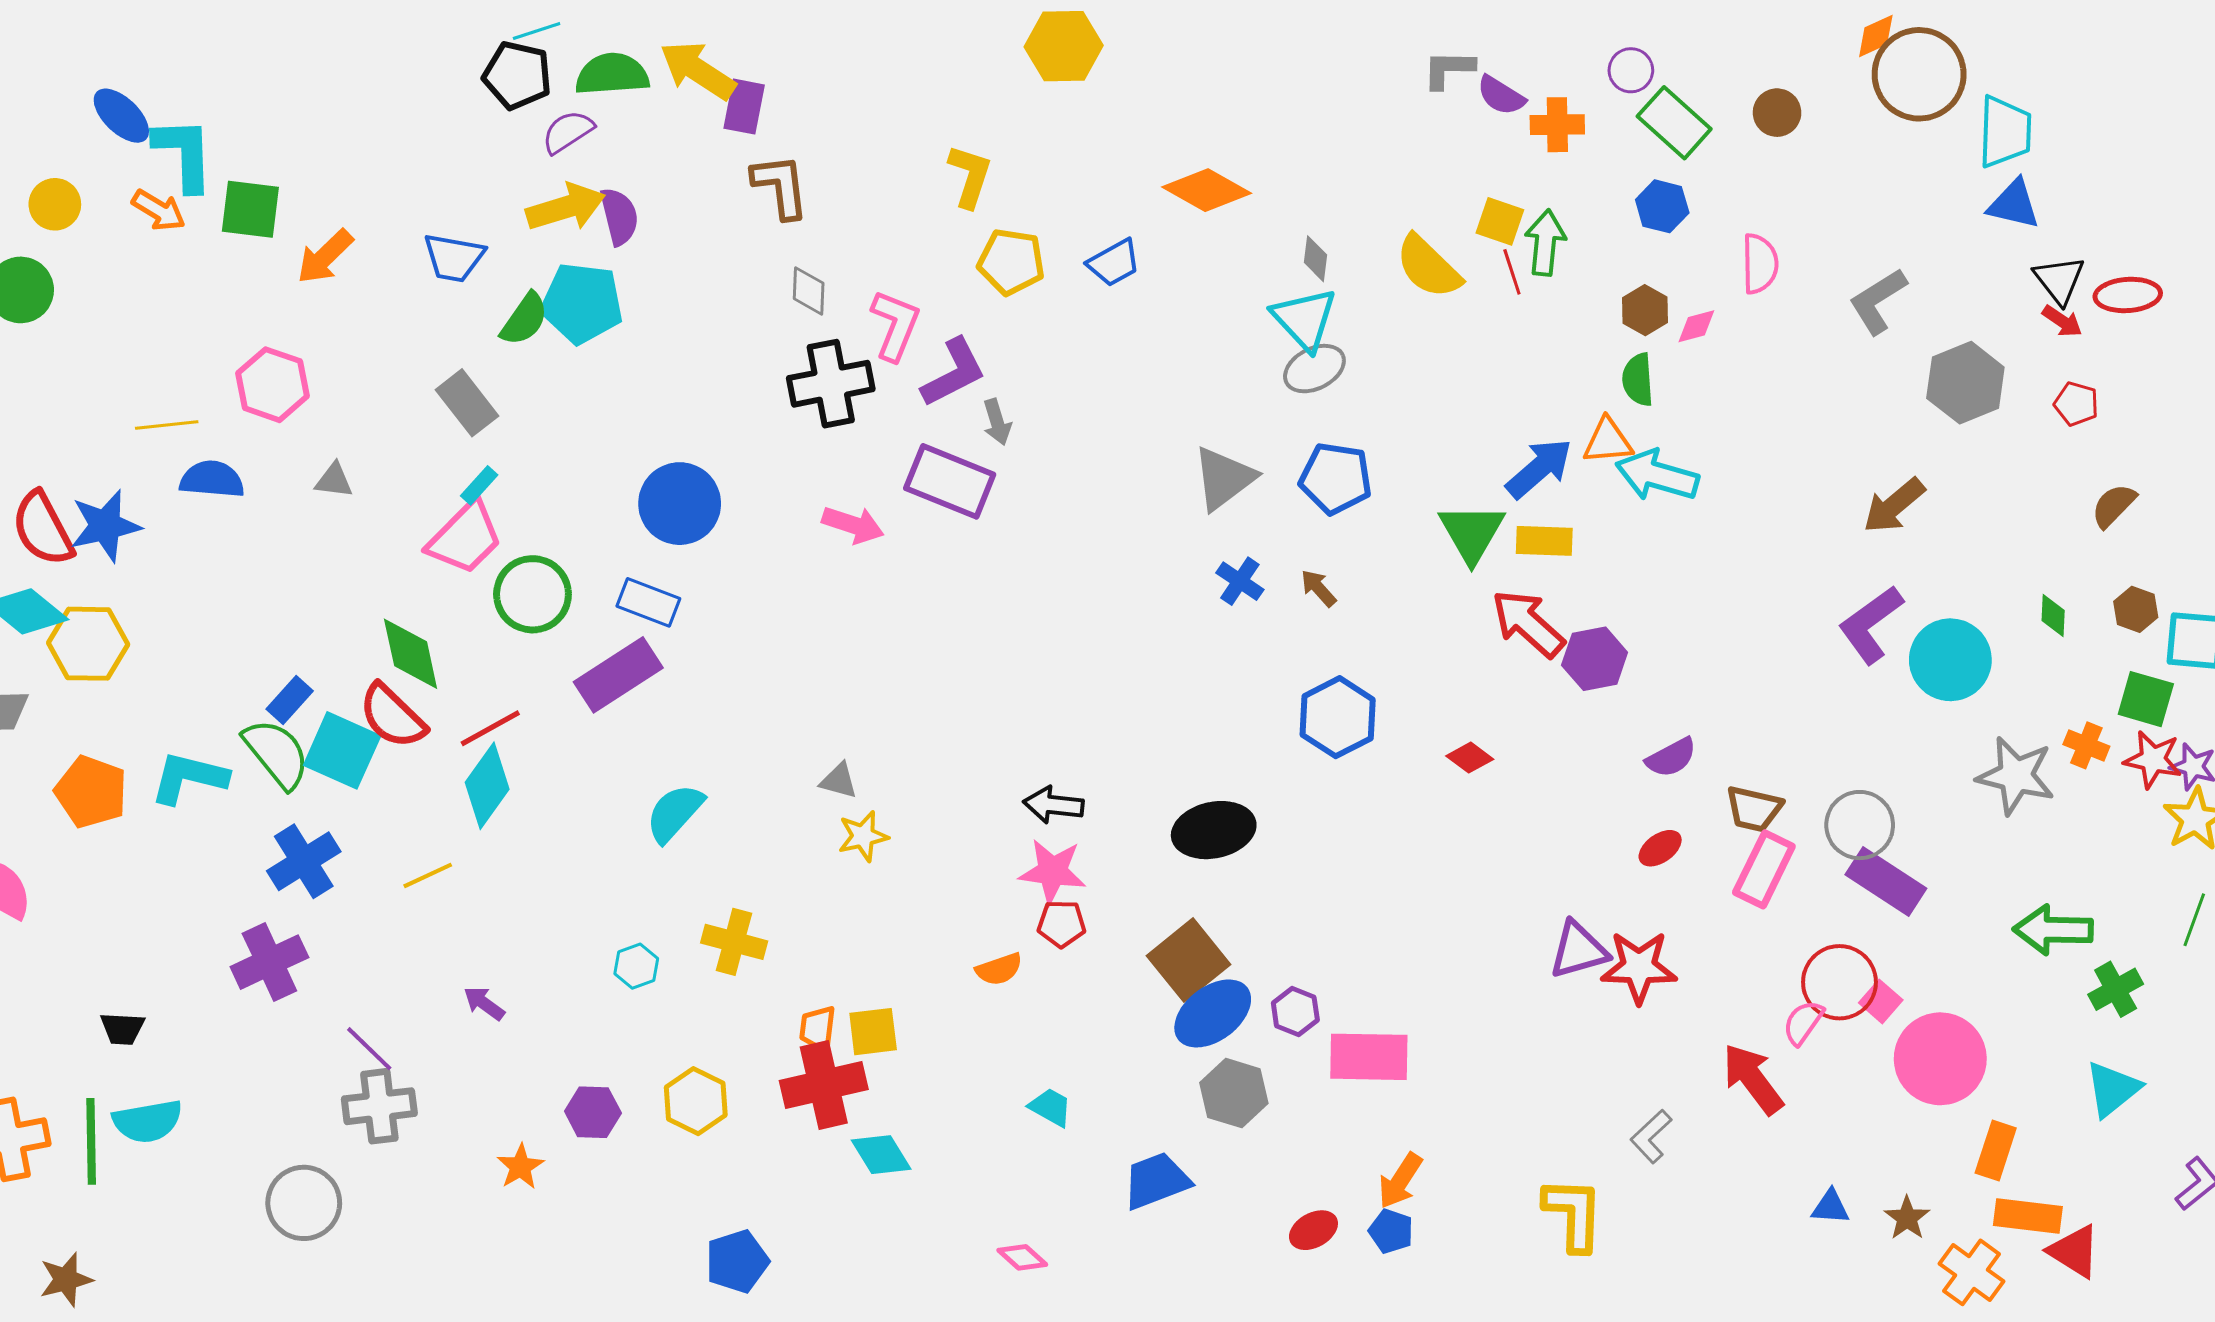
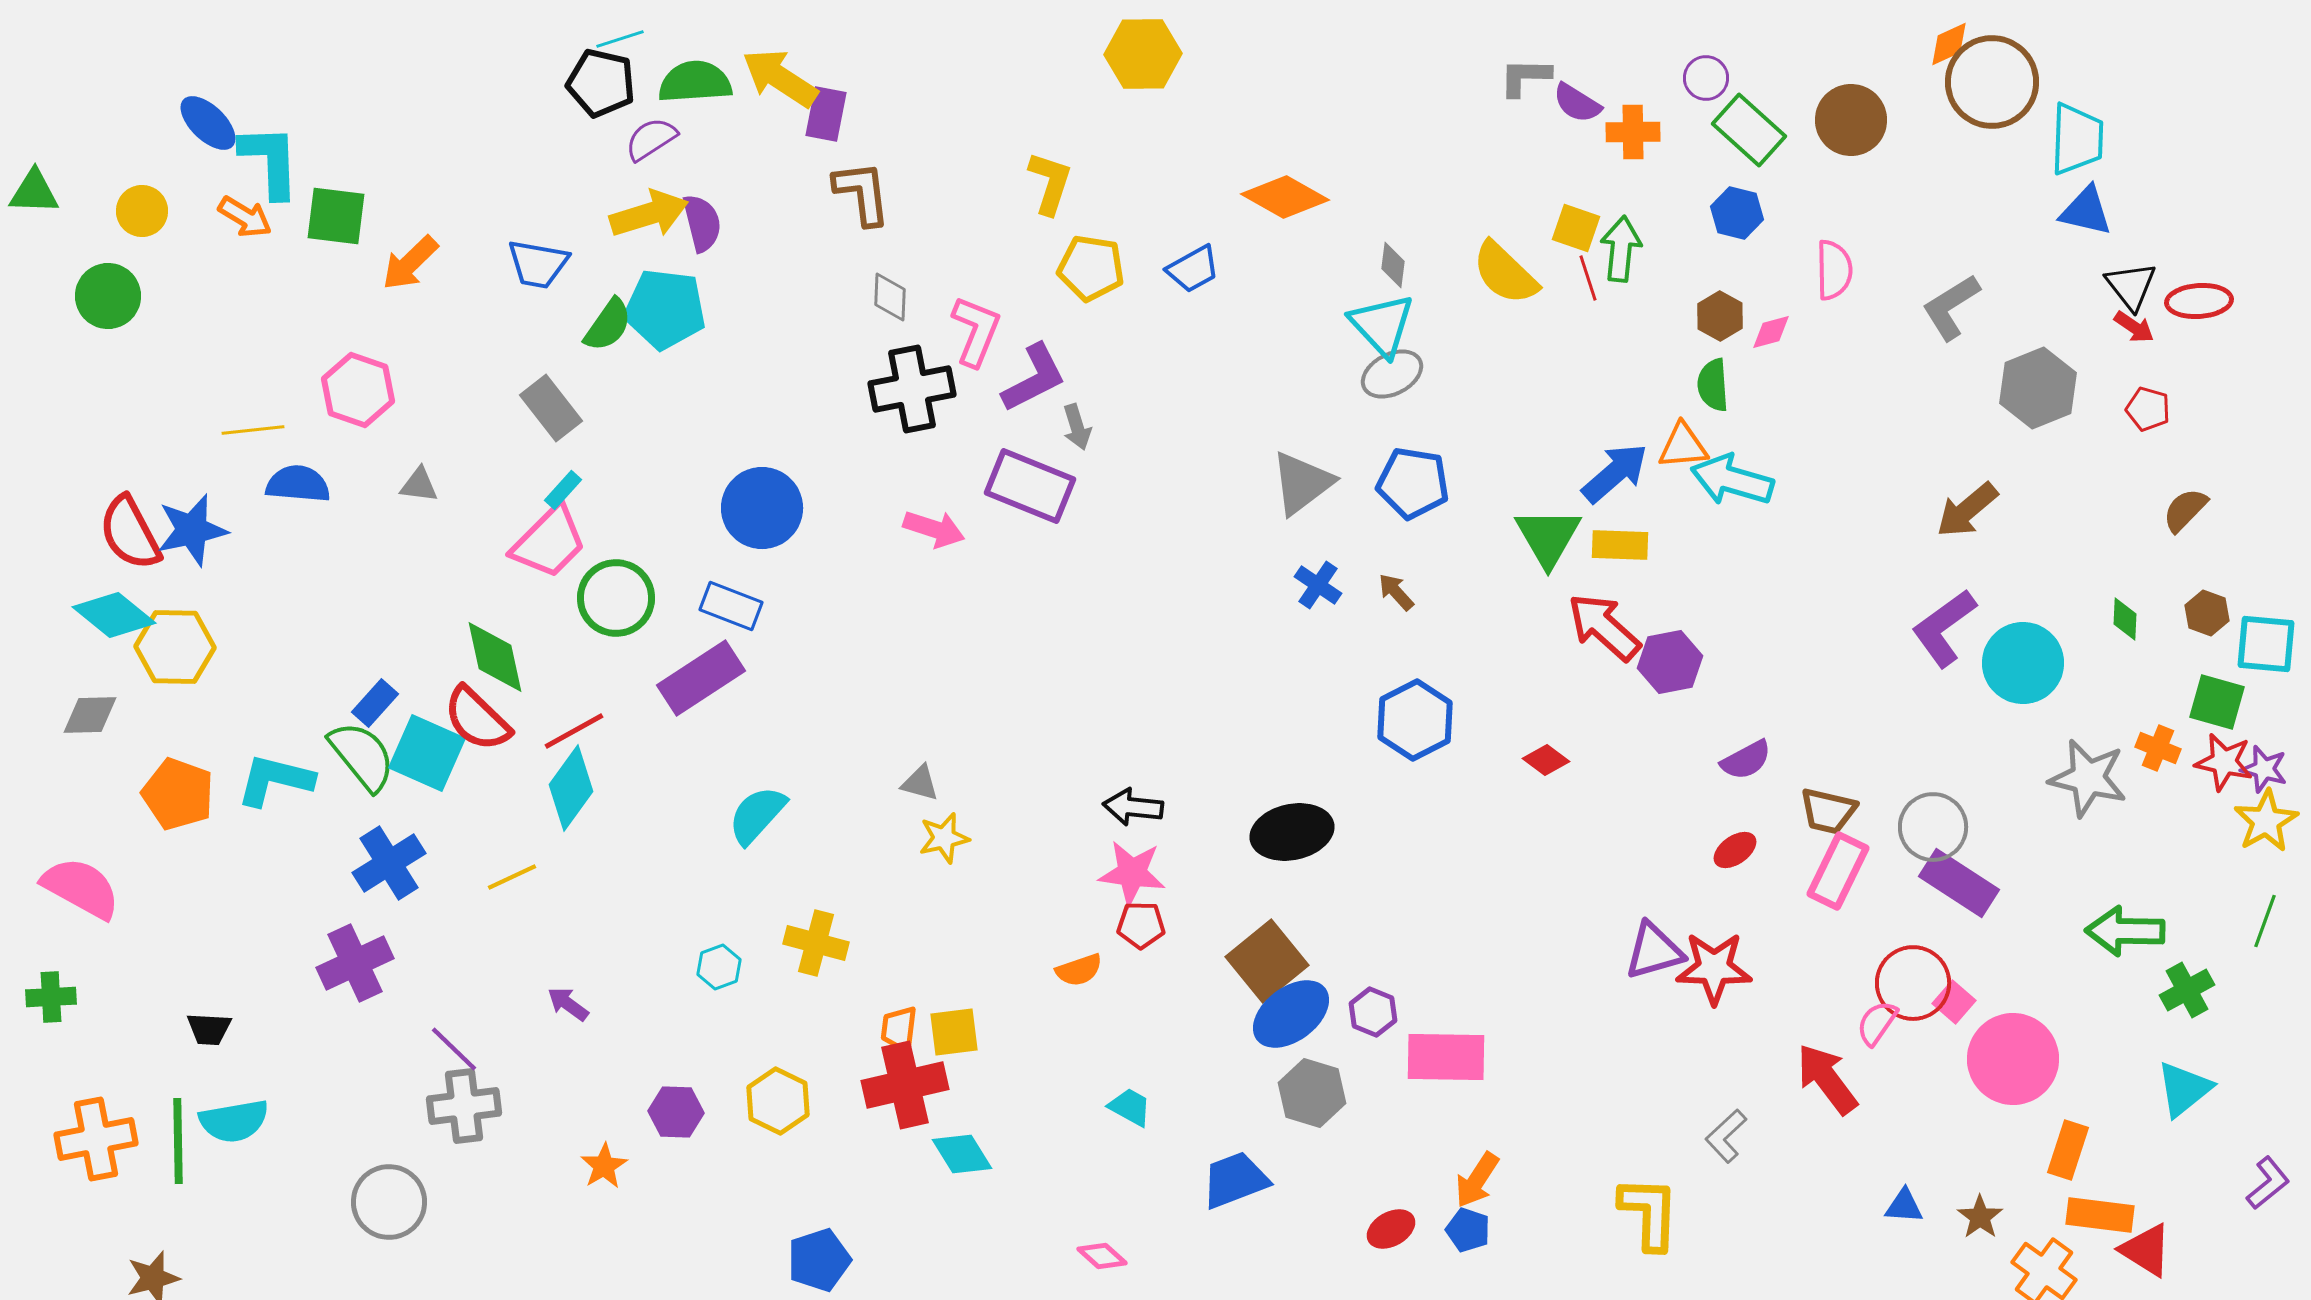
brown circle: (1777, 113) -> (1851, 120), size x1.5

